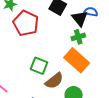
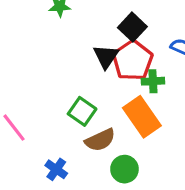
black triangle: (80, 18) -> (106, 56), moved
red pentagon: (26, 23) -> (133, 60), moved

